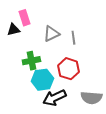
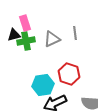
gray line: (73, 38) -> (75, 33), moved
green cross: (31, 61) -> (26, 41), moved

